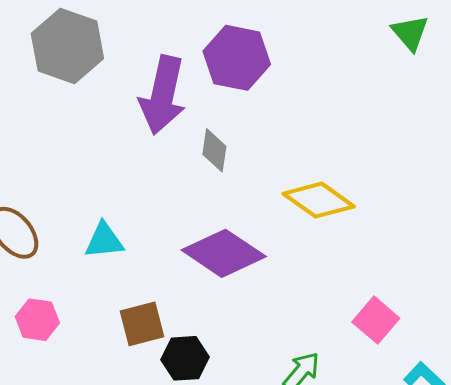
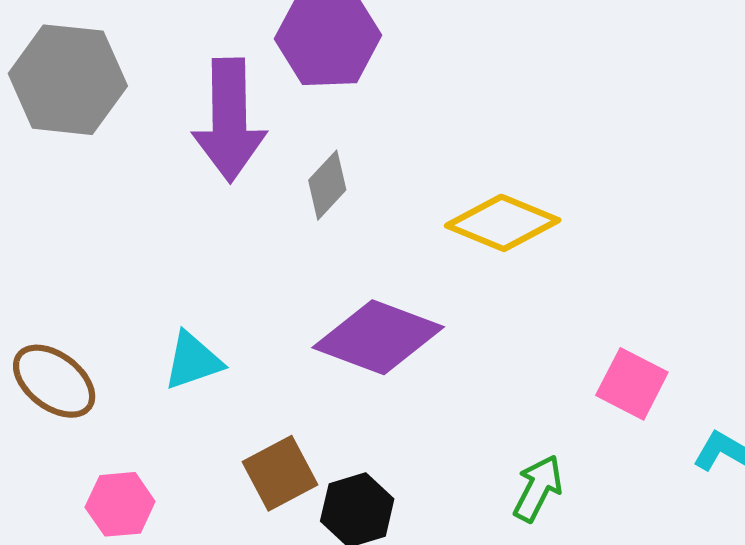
gray diamond: (214, 150) -> (327, 185), turned 48

